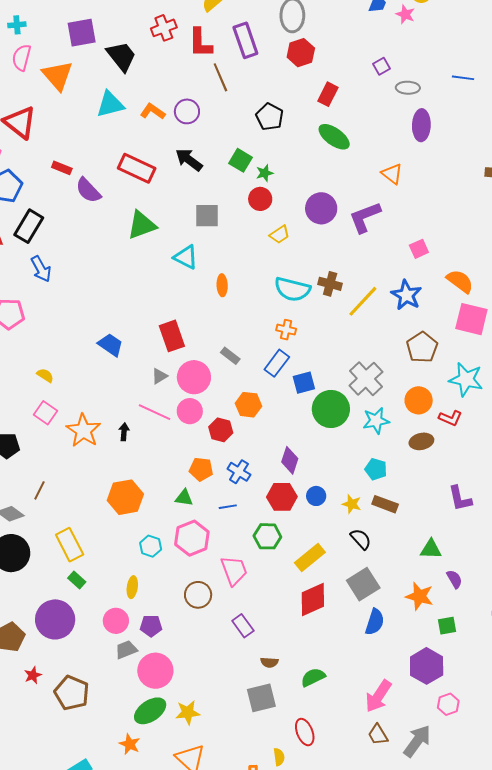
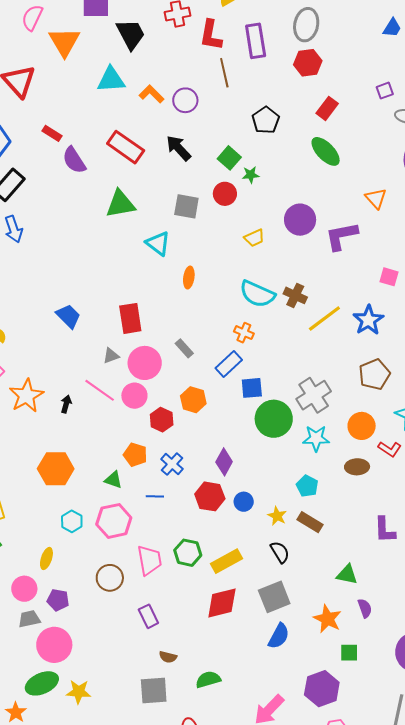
red circle: (260, 199) -> (225, 194), moved
pink square: (419, 249) -> (389, 277), turned 30
green hexagon: (267, 536) -> (188, 553), moved

